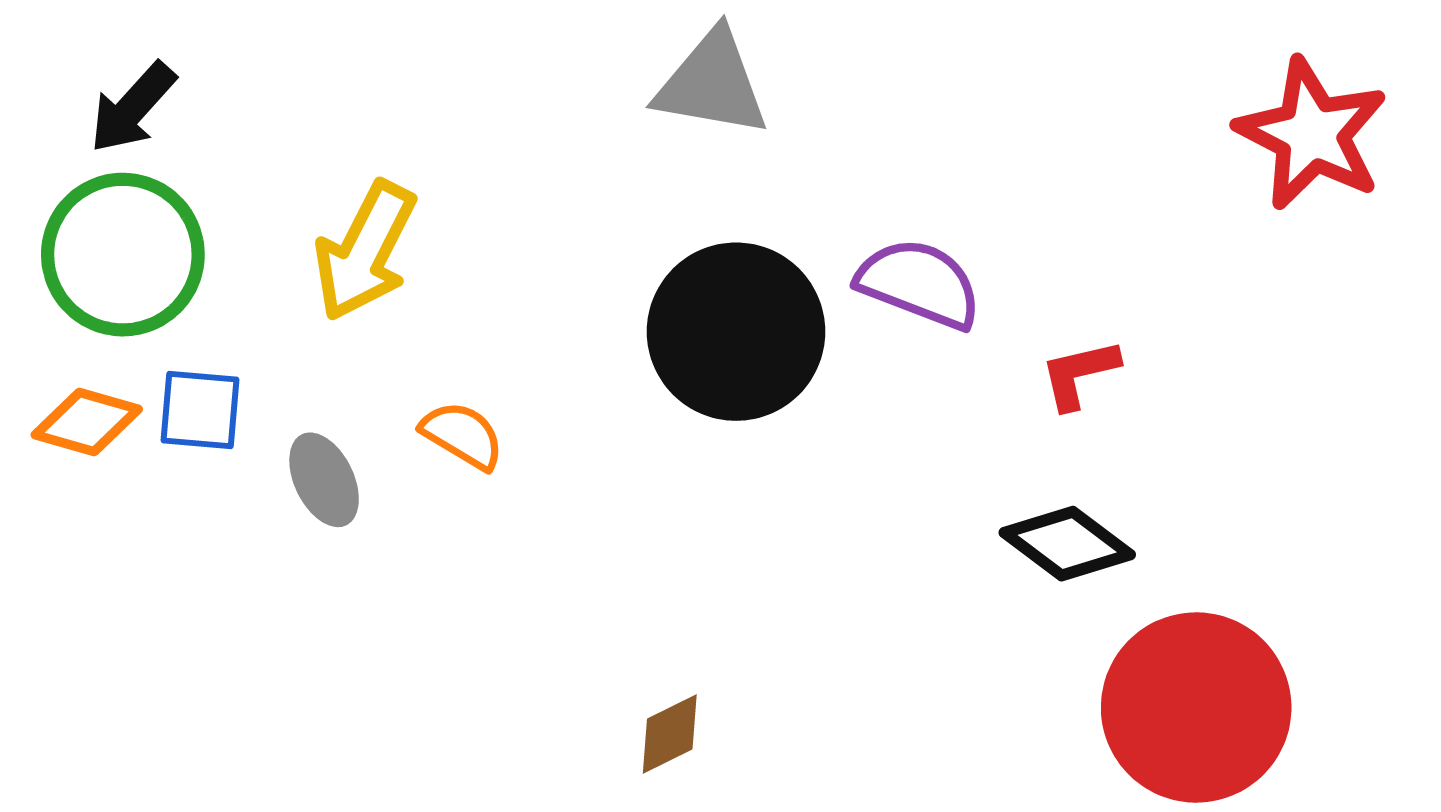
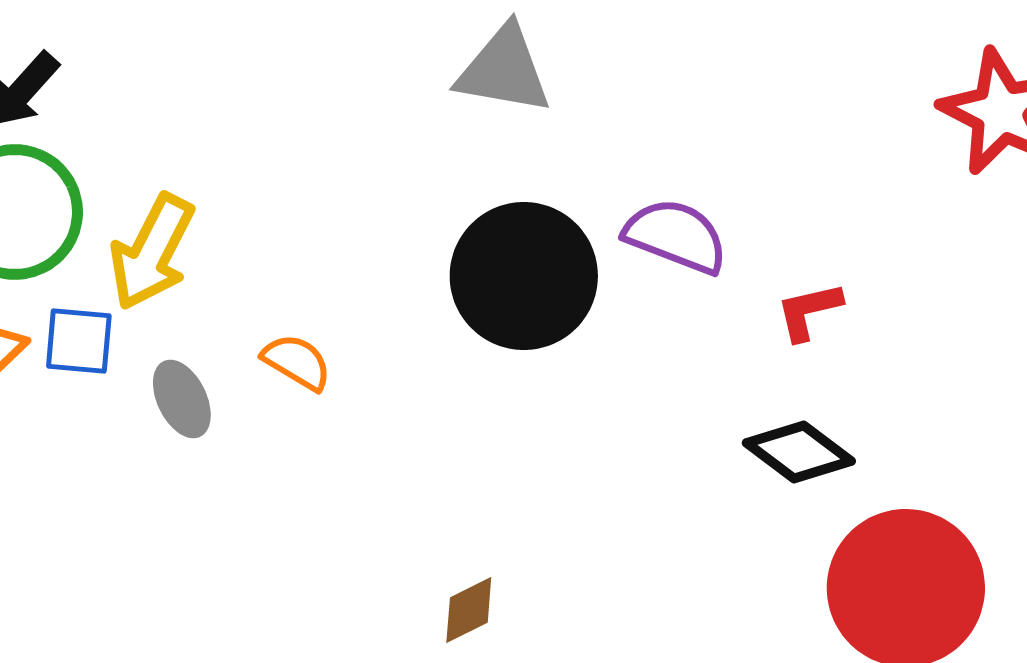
yellow arrow: (365, 251) -> (152, 252), moved

